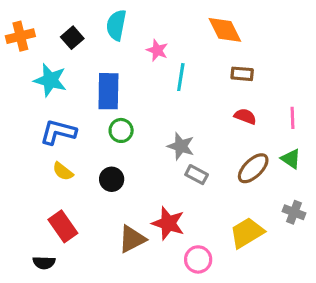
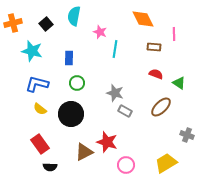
blue rectangle: (108, 91) -> (69, 58), size x0.6
pink line: (292, 118) -> (174, 34), moved
green triangle: (291, 159) -> (179, 83), moved
black circle: (112, 179) -> (71, 114), size x1.6
yellow trapezoid: (247, 233) -> (166, 163), moved
black semicircle: (44, 263) -> (50, 167), moved

